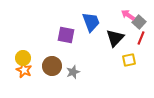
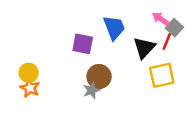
red line: (141, 38) -> (167, 41), moved
yellow square: (129, 60) -> (162, 75), size x1.5
brown circle: (52, 66) -> (99, 77), moved

